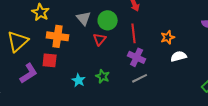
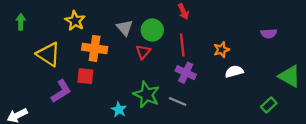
yellow triangle: (18, 41) -> (48, 54), turned -45
green star: (103, 76) -> (147, 95), size x1.6
gray line: (140, 78) -> (178, 102), moved, turned 49
cyan star: (79, 80) -> (119, 110), moved

